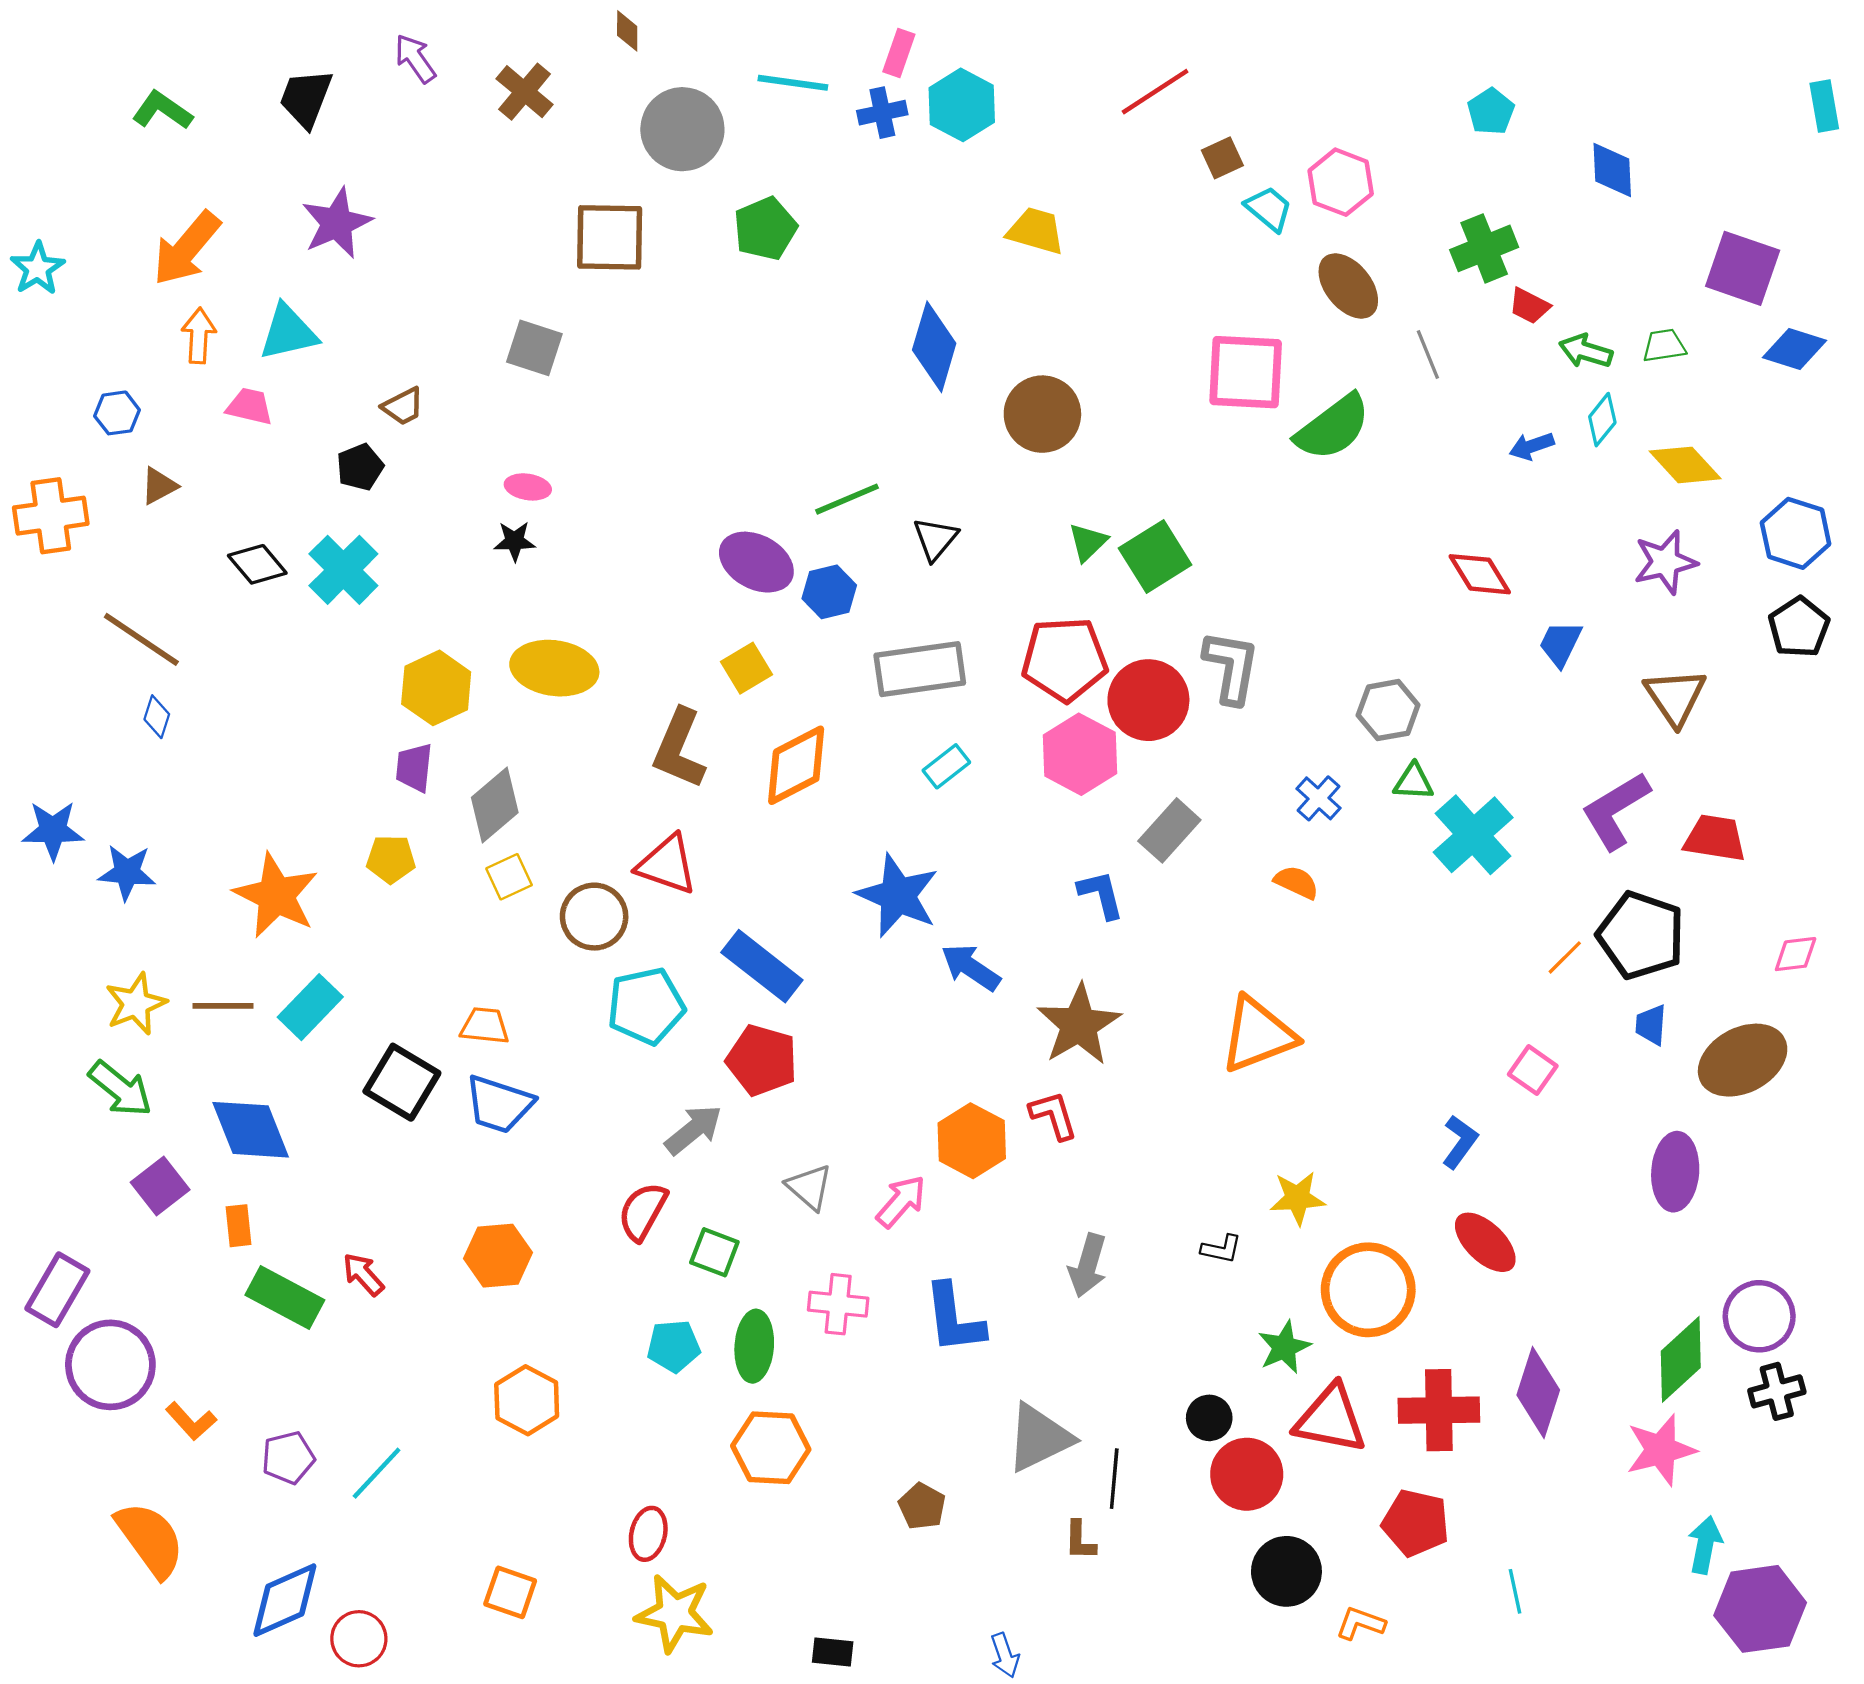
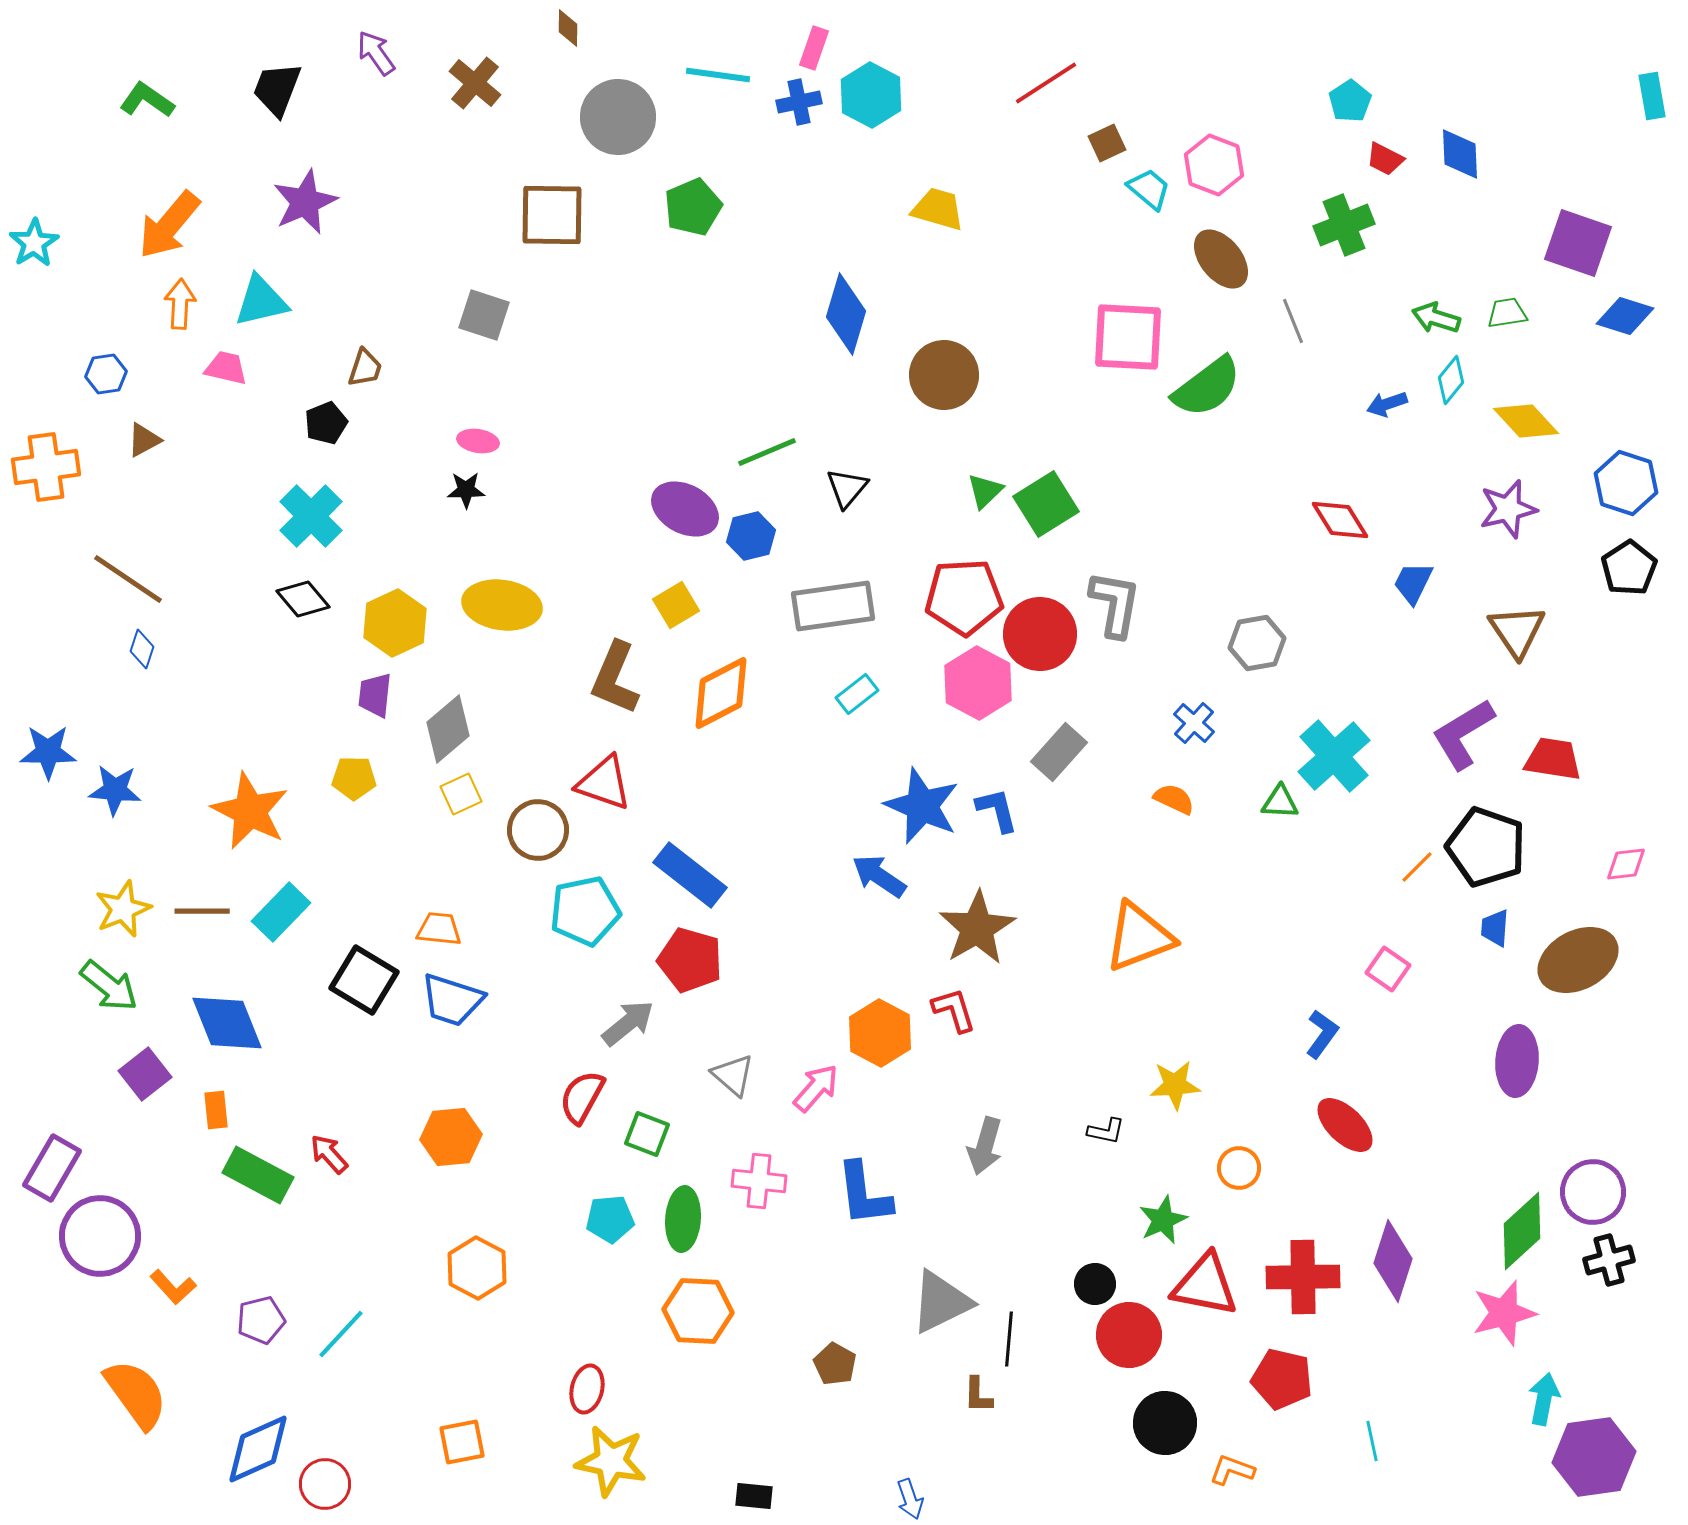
red trapezoid: (1529, 306) -> (1385, 159), moved
brown trapezoid: (403, 406) -> (365, 368), turned -45
black diamond: (257, 564) -> (303, 599), moved
green triangle: (1413, 782) -> (1280, 802), moved
blue star: (898, 896) -> (922, 806), moved
orange circle: (1368, 1290) -> (1239, 1168), size x0.5
orange square: (510, 1592) -> (462, 1442), turned -30

